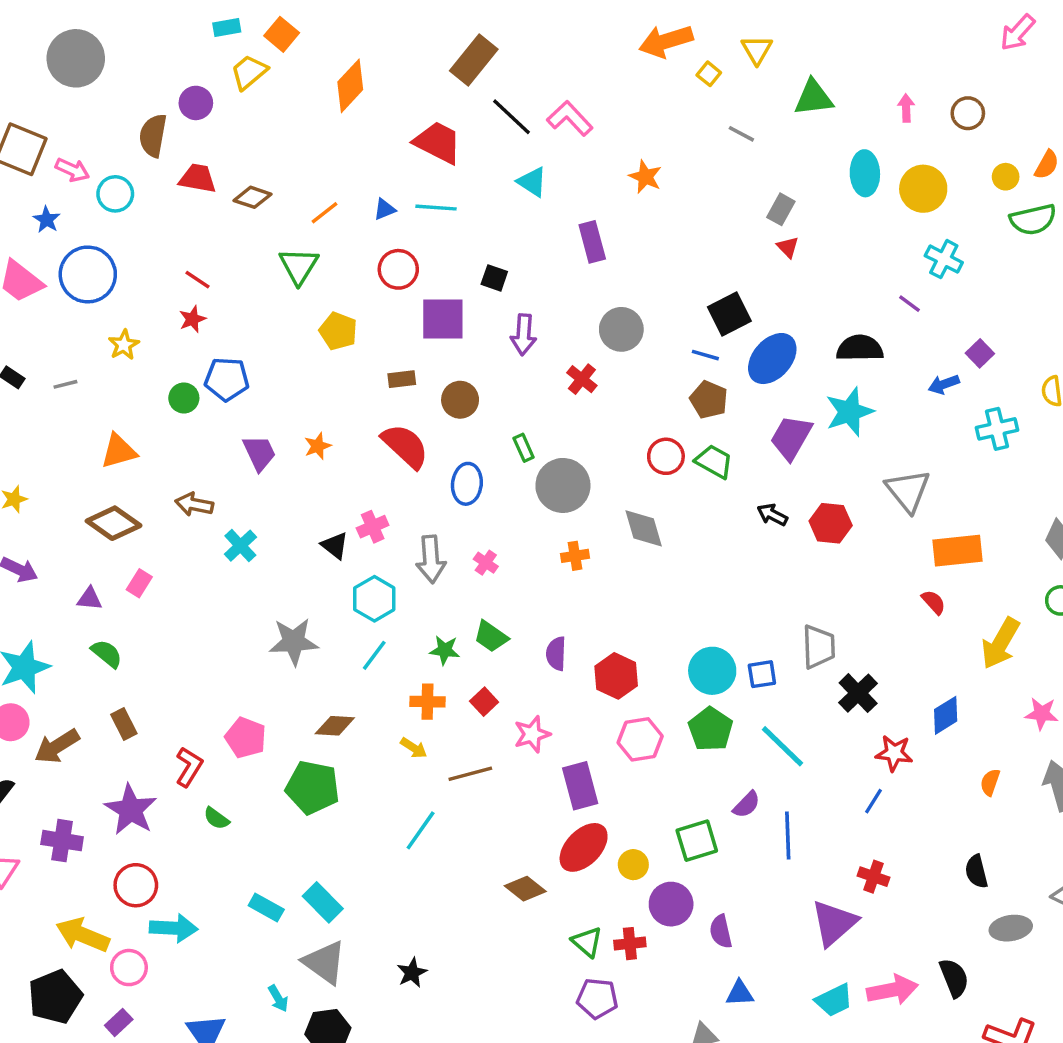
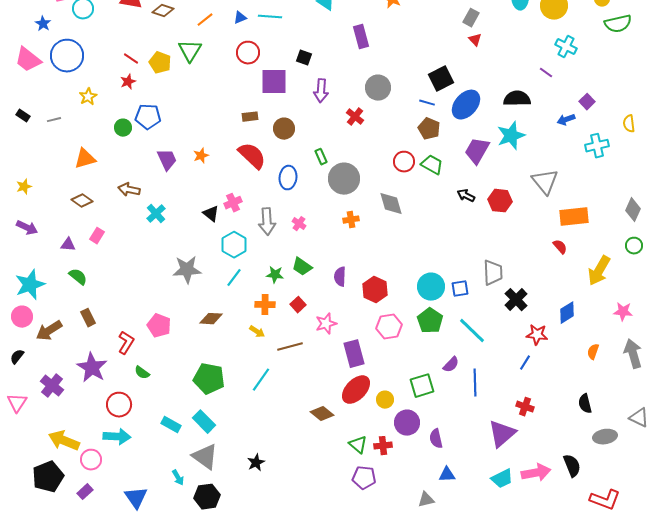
yellow pentagon: (338, 331) -> (160, 63), moved
brown diamond: (114, 523) -> (82, 201), size x0.7
green pentagon: (313, 787) -> (209, 379), moved
purple cross: (62, 841) -> (52, 386), turned 30
red circle: (136, 885) -> (119, 405), moved

